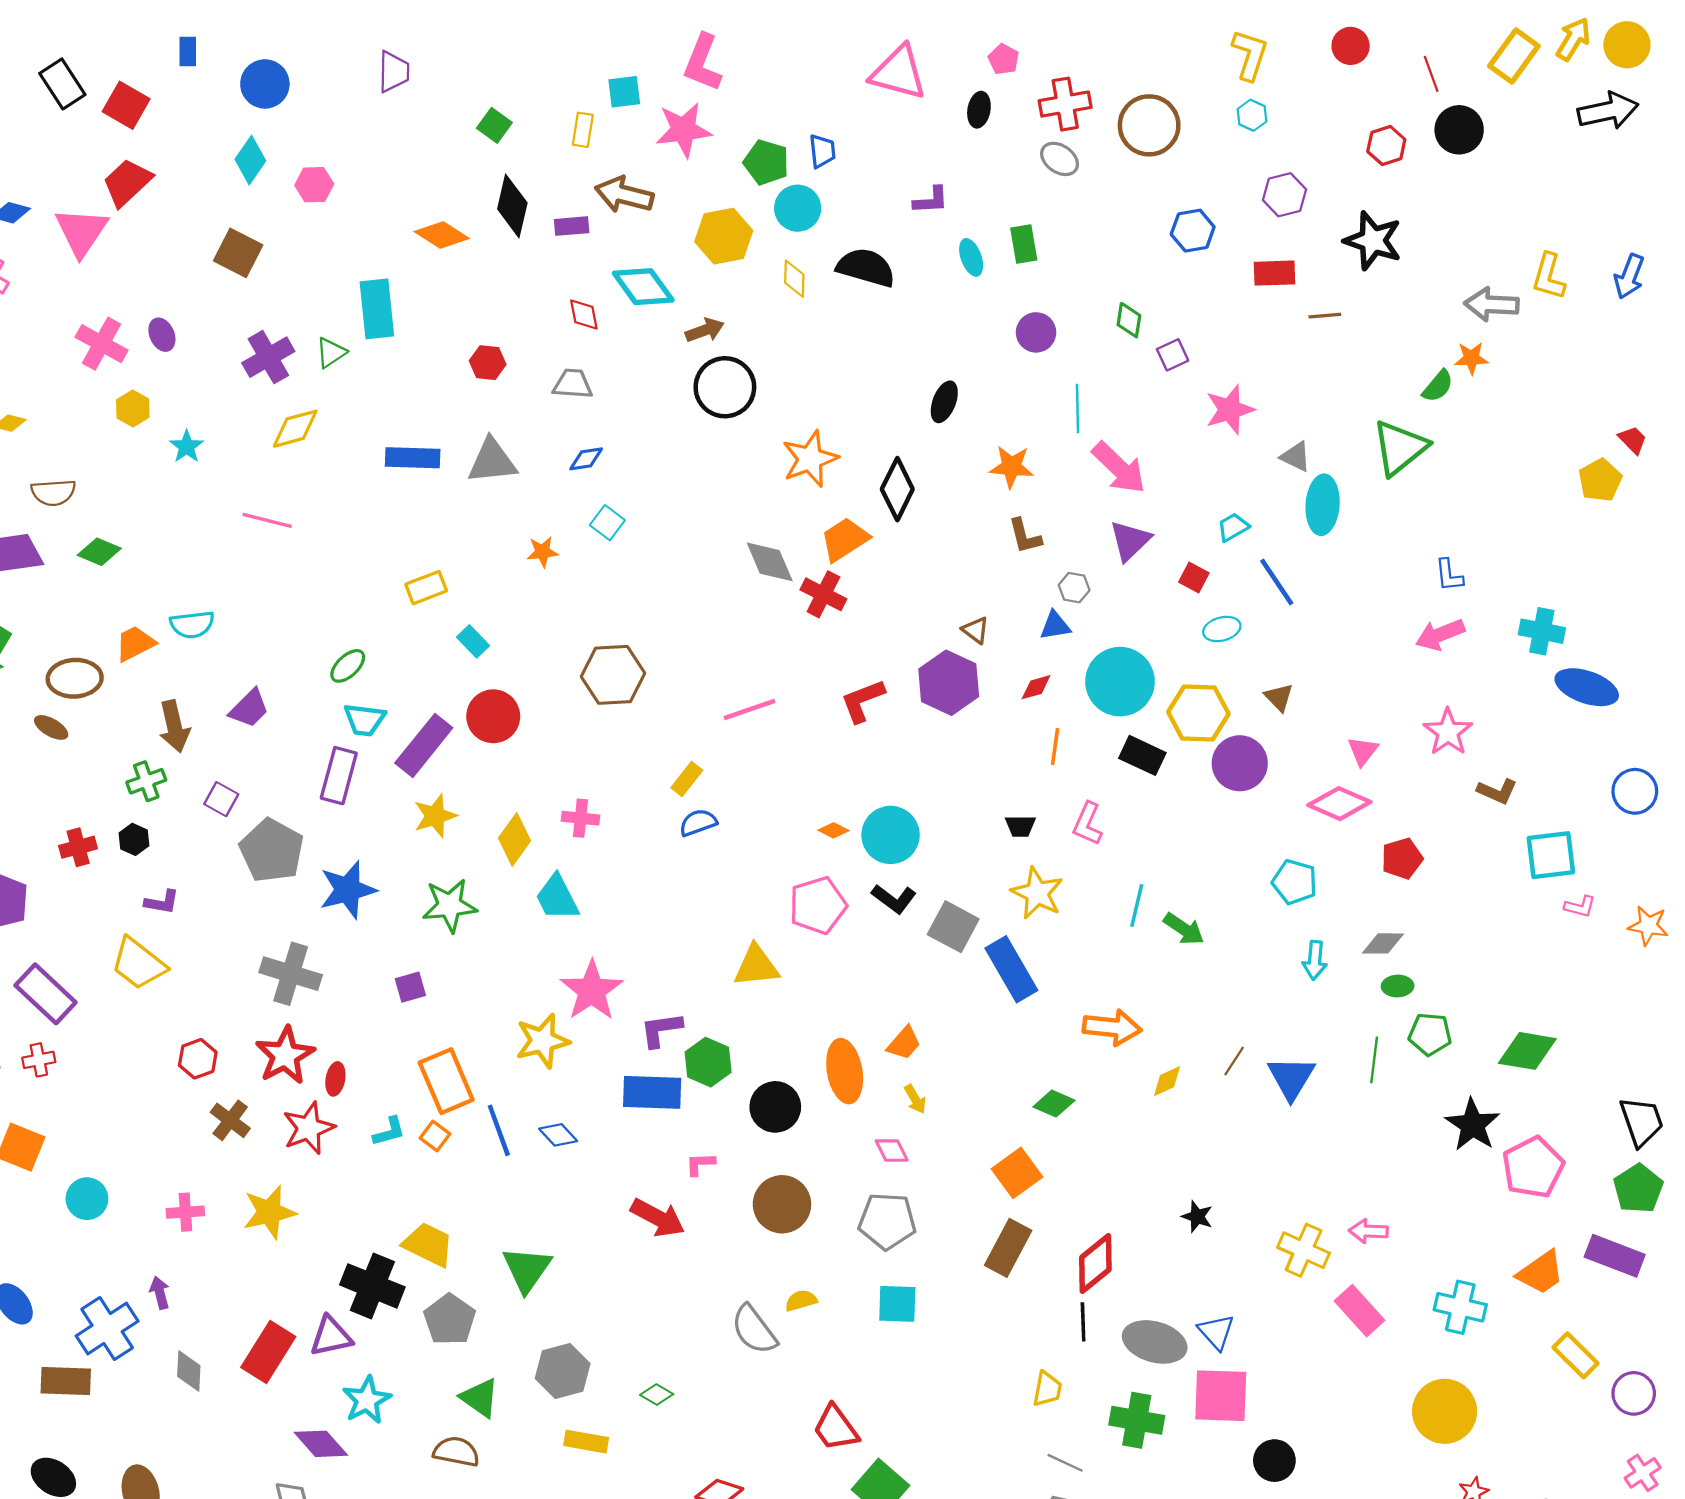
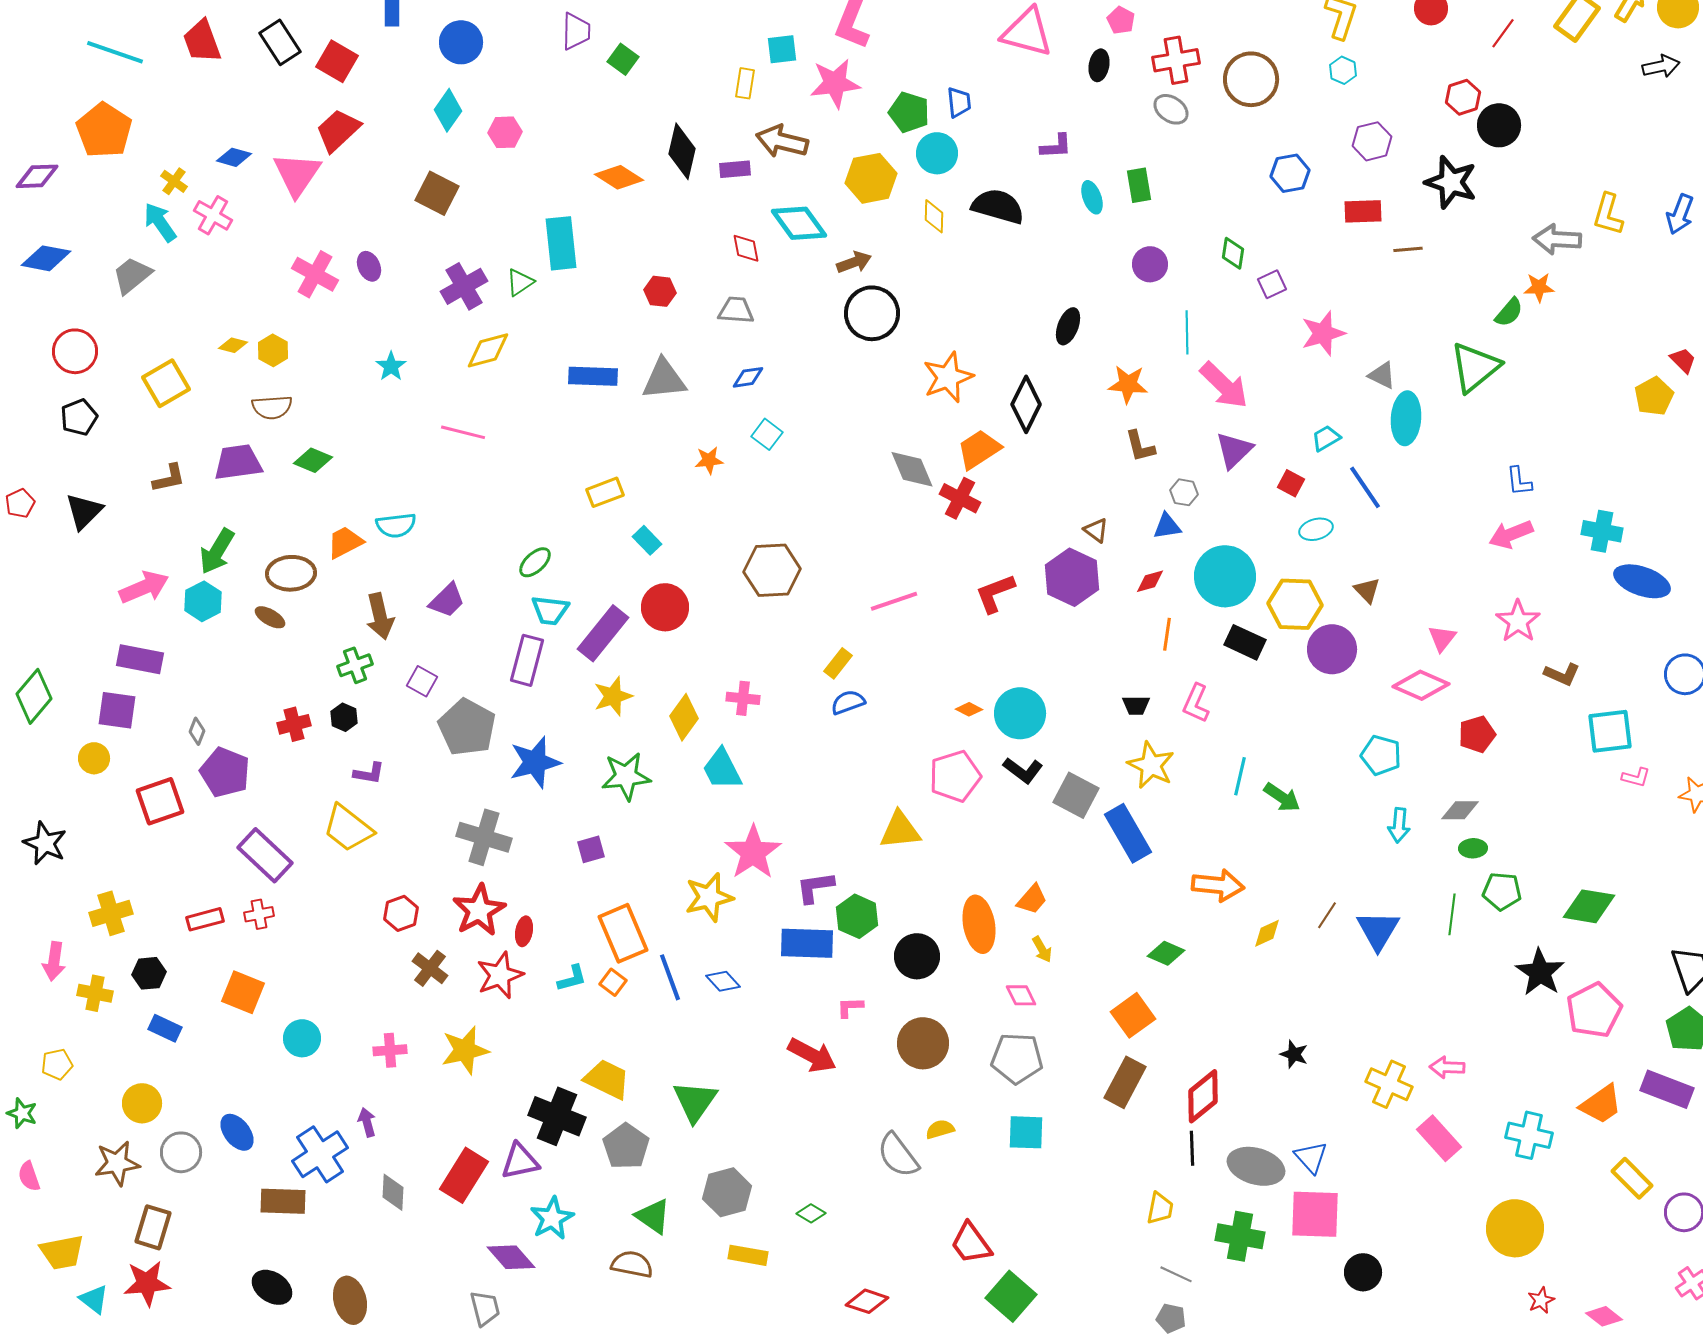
red line: (1431, 74) -> (1503, 33), turned 56
black arrow: (1608, 111) -> (1661, 66), size x0.7
green square: (494, 125) -> (623, 59), moved
black circle: (1459, 130) -> (1499, 125), moved
yellow hexagon: (133, 409) -> (273, 350), moved

